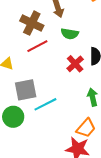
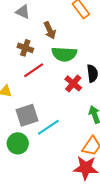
brown cross: (32, 23) -> (25, 48), size x0.7
green semicircle: (70, 34) -> (64, 54), size x1.4

